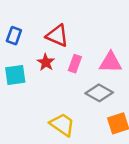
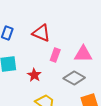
red star: (46, 62) -> (34, 75), moved

